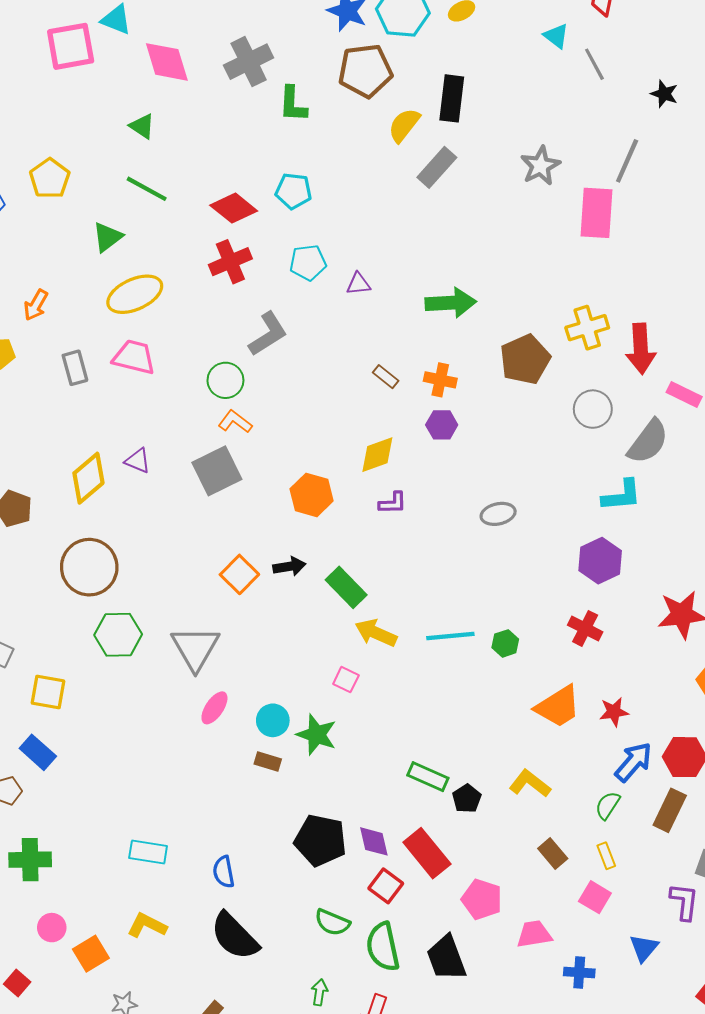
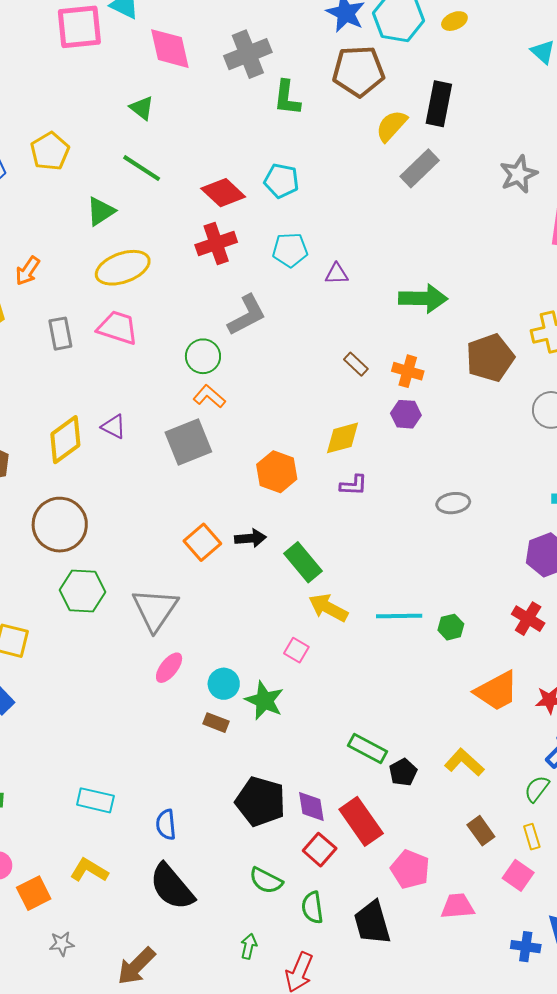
green semicircle: (383, 947) -> (312, 907), size x0.7
blue cross: (579, 972) -> (526, 947), moved

